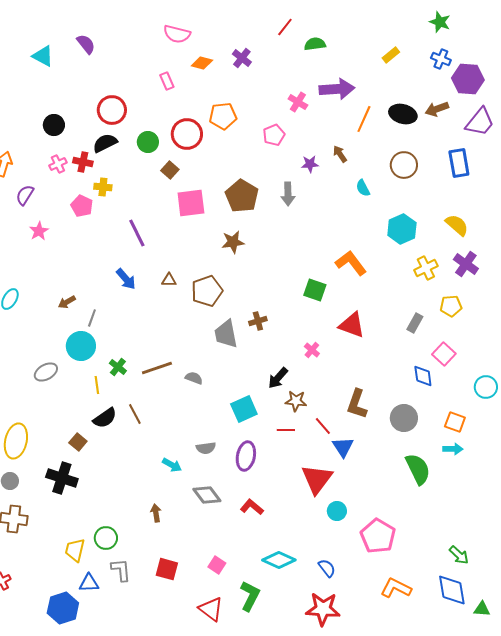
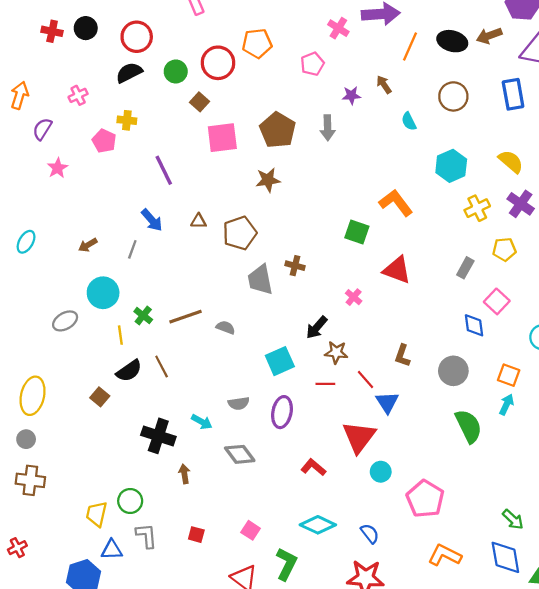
black circle: (54, 125) -> (86, 28), moved
red cross: (83, 162) -> (52, 31), moved
gray line: (92, 318) -> (132, 249), moved
brown cross: (258, 321) -> (295, 266), turned 30
brown L-shape: (357, 404) -> (402, 356), size x0.7
cyan arrow: (453, 449) -> (507, 404), turned -66
black cross: (62, 478) -> (158, 436), moved
red L-shape: (252, 507) -> (313, 467), moved
red square: (167, 569) -> (196, 535), size x0.7

